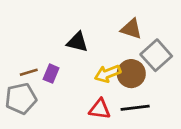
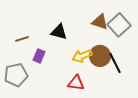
gray square: (156, 55) -> (119, 25), moved
brown line: (29, 72) -> (22, 39), moved
black line: (135, 108) -> (115, 63), moved, turned 70

